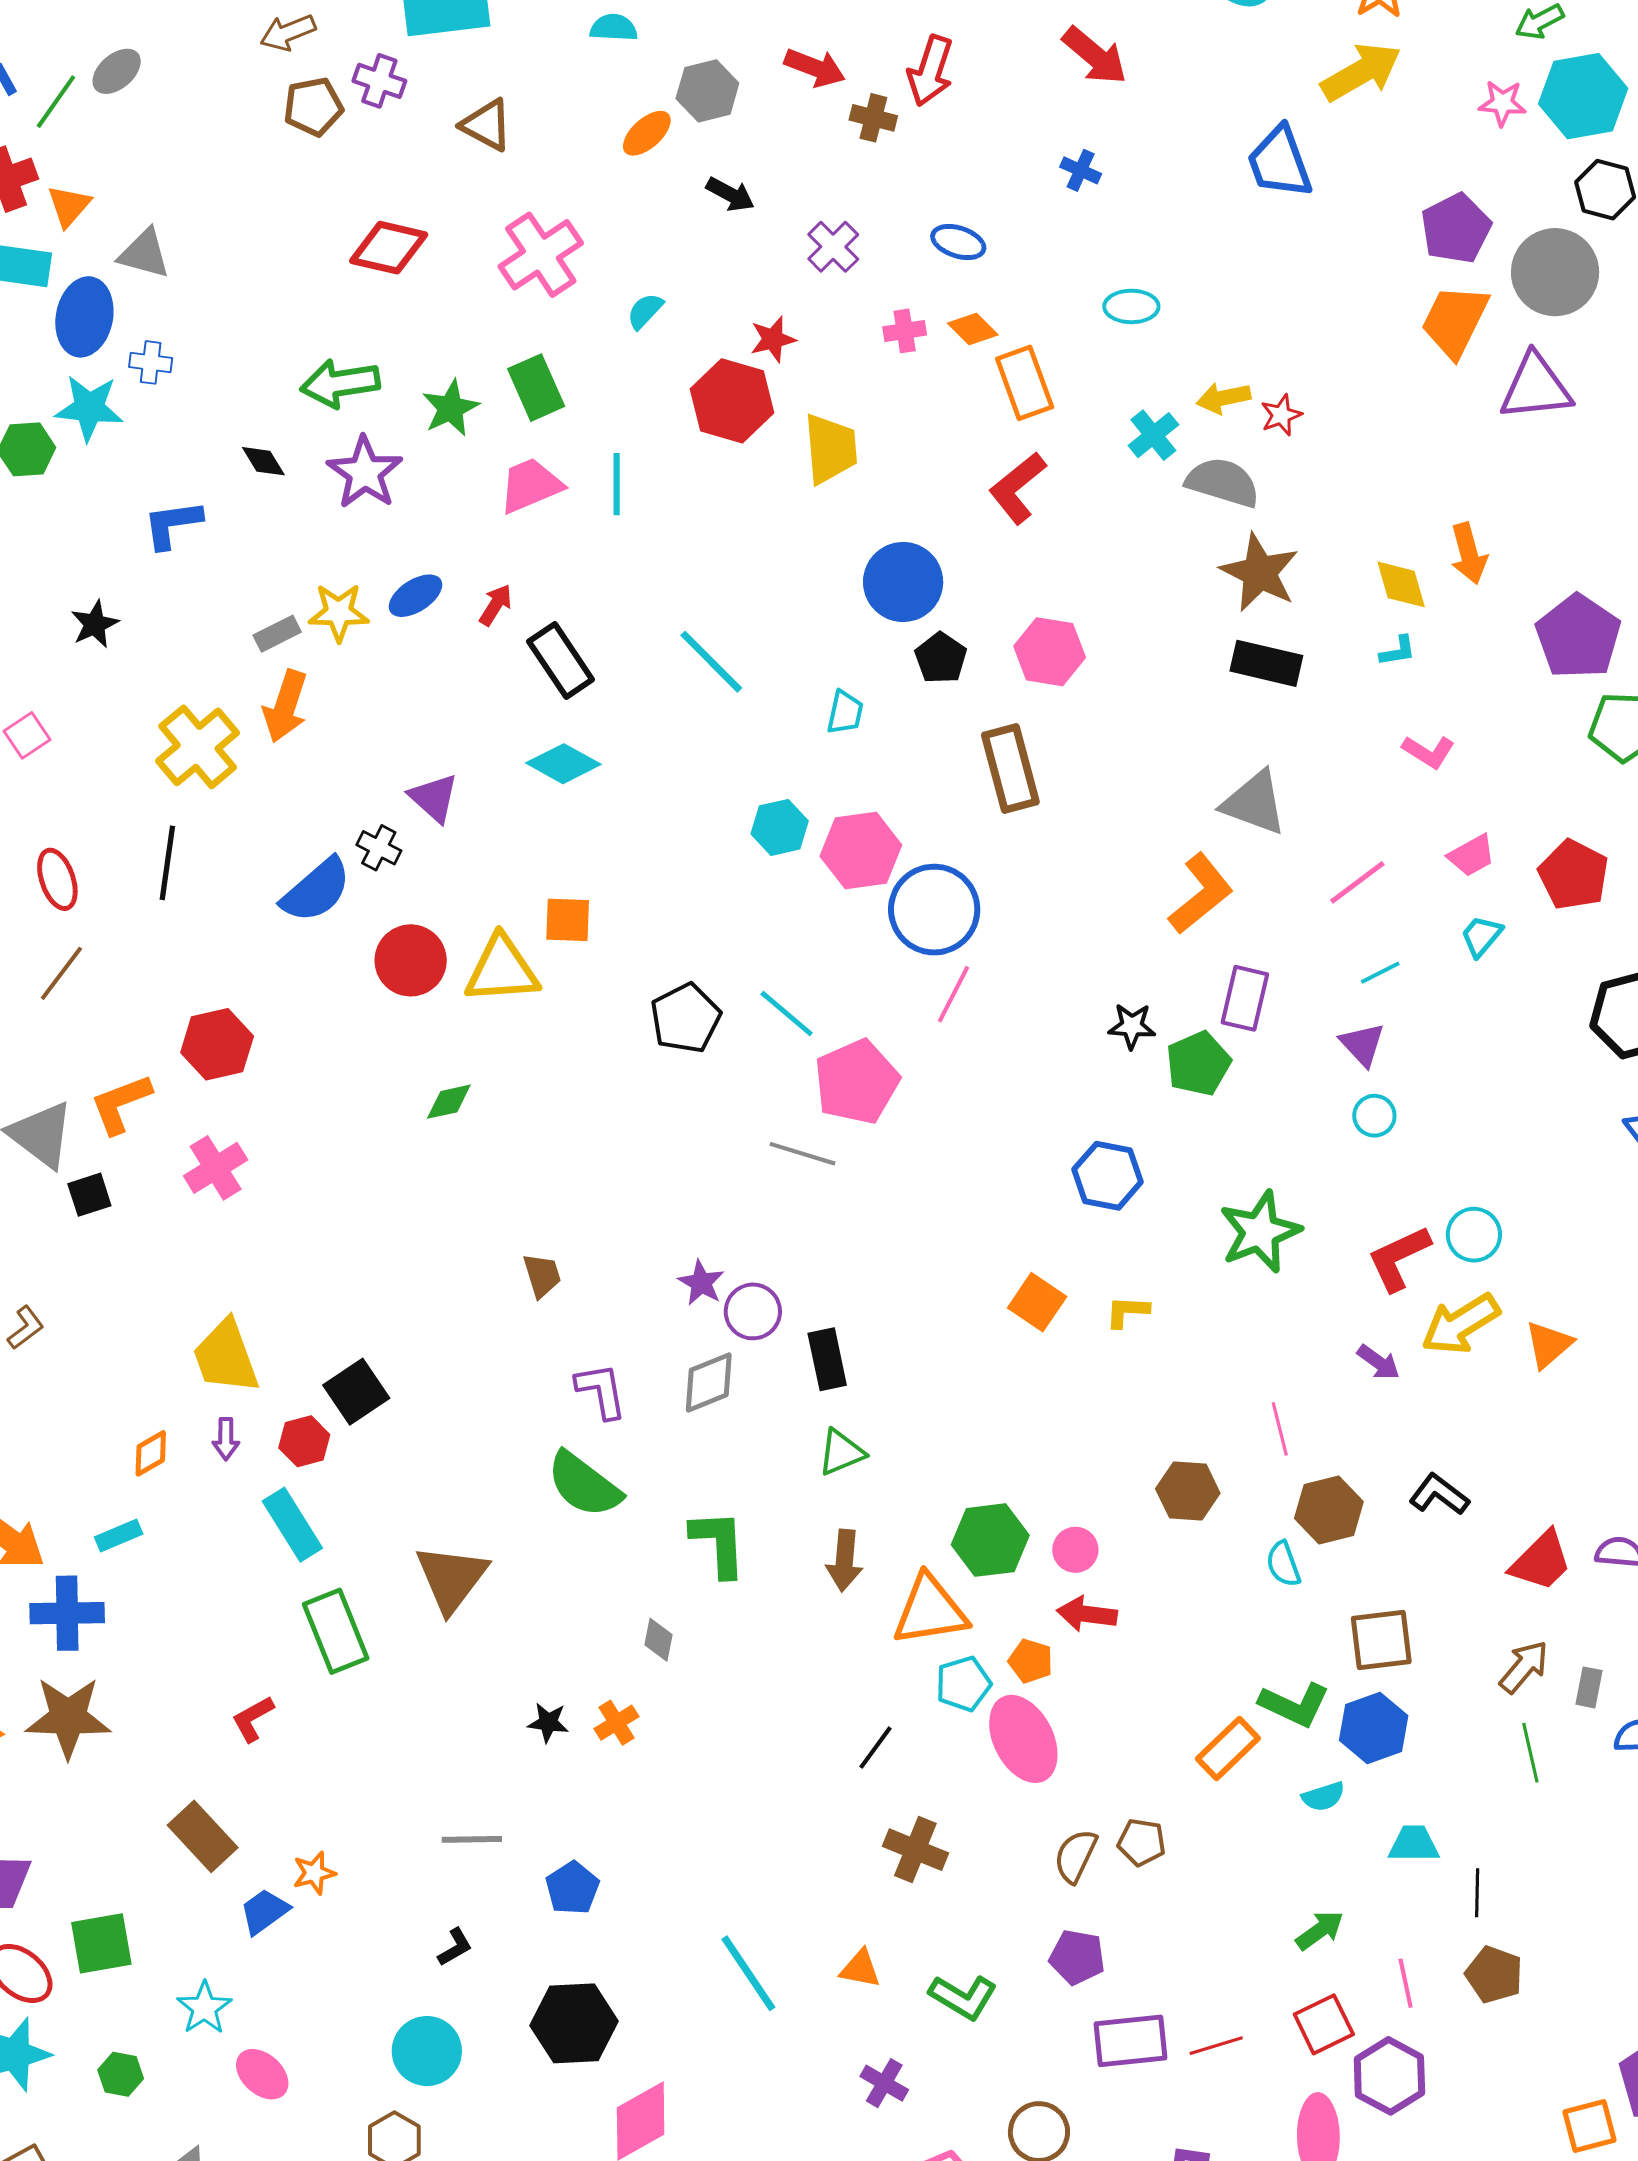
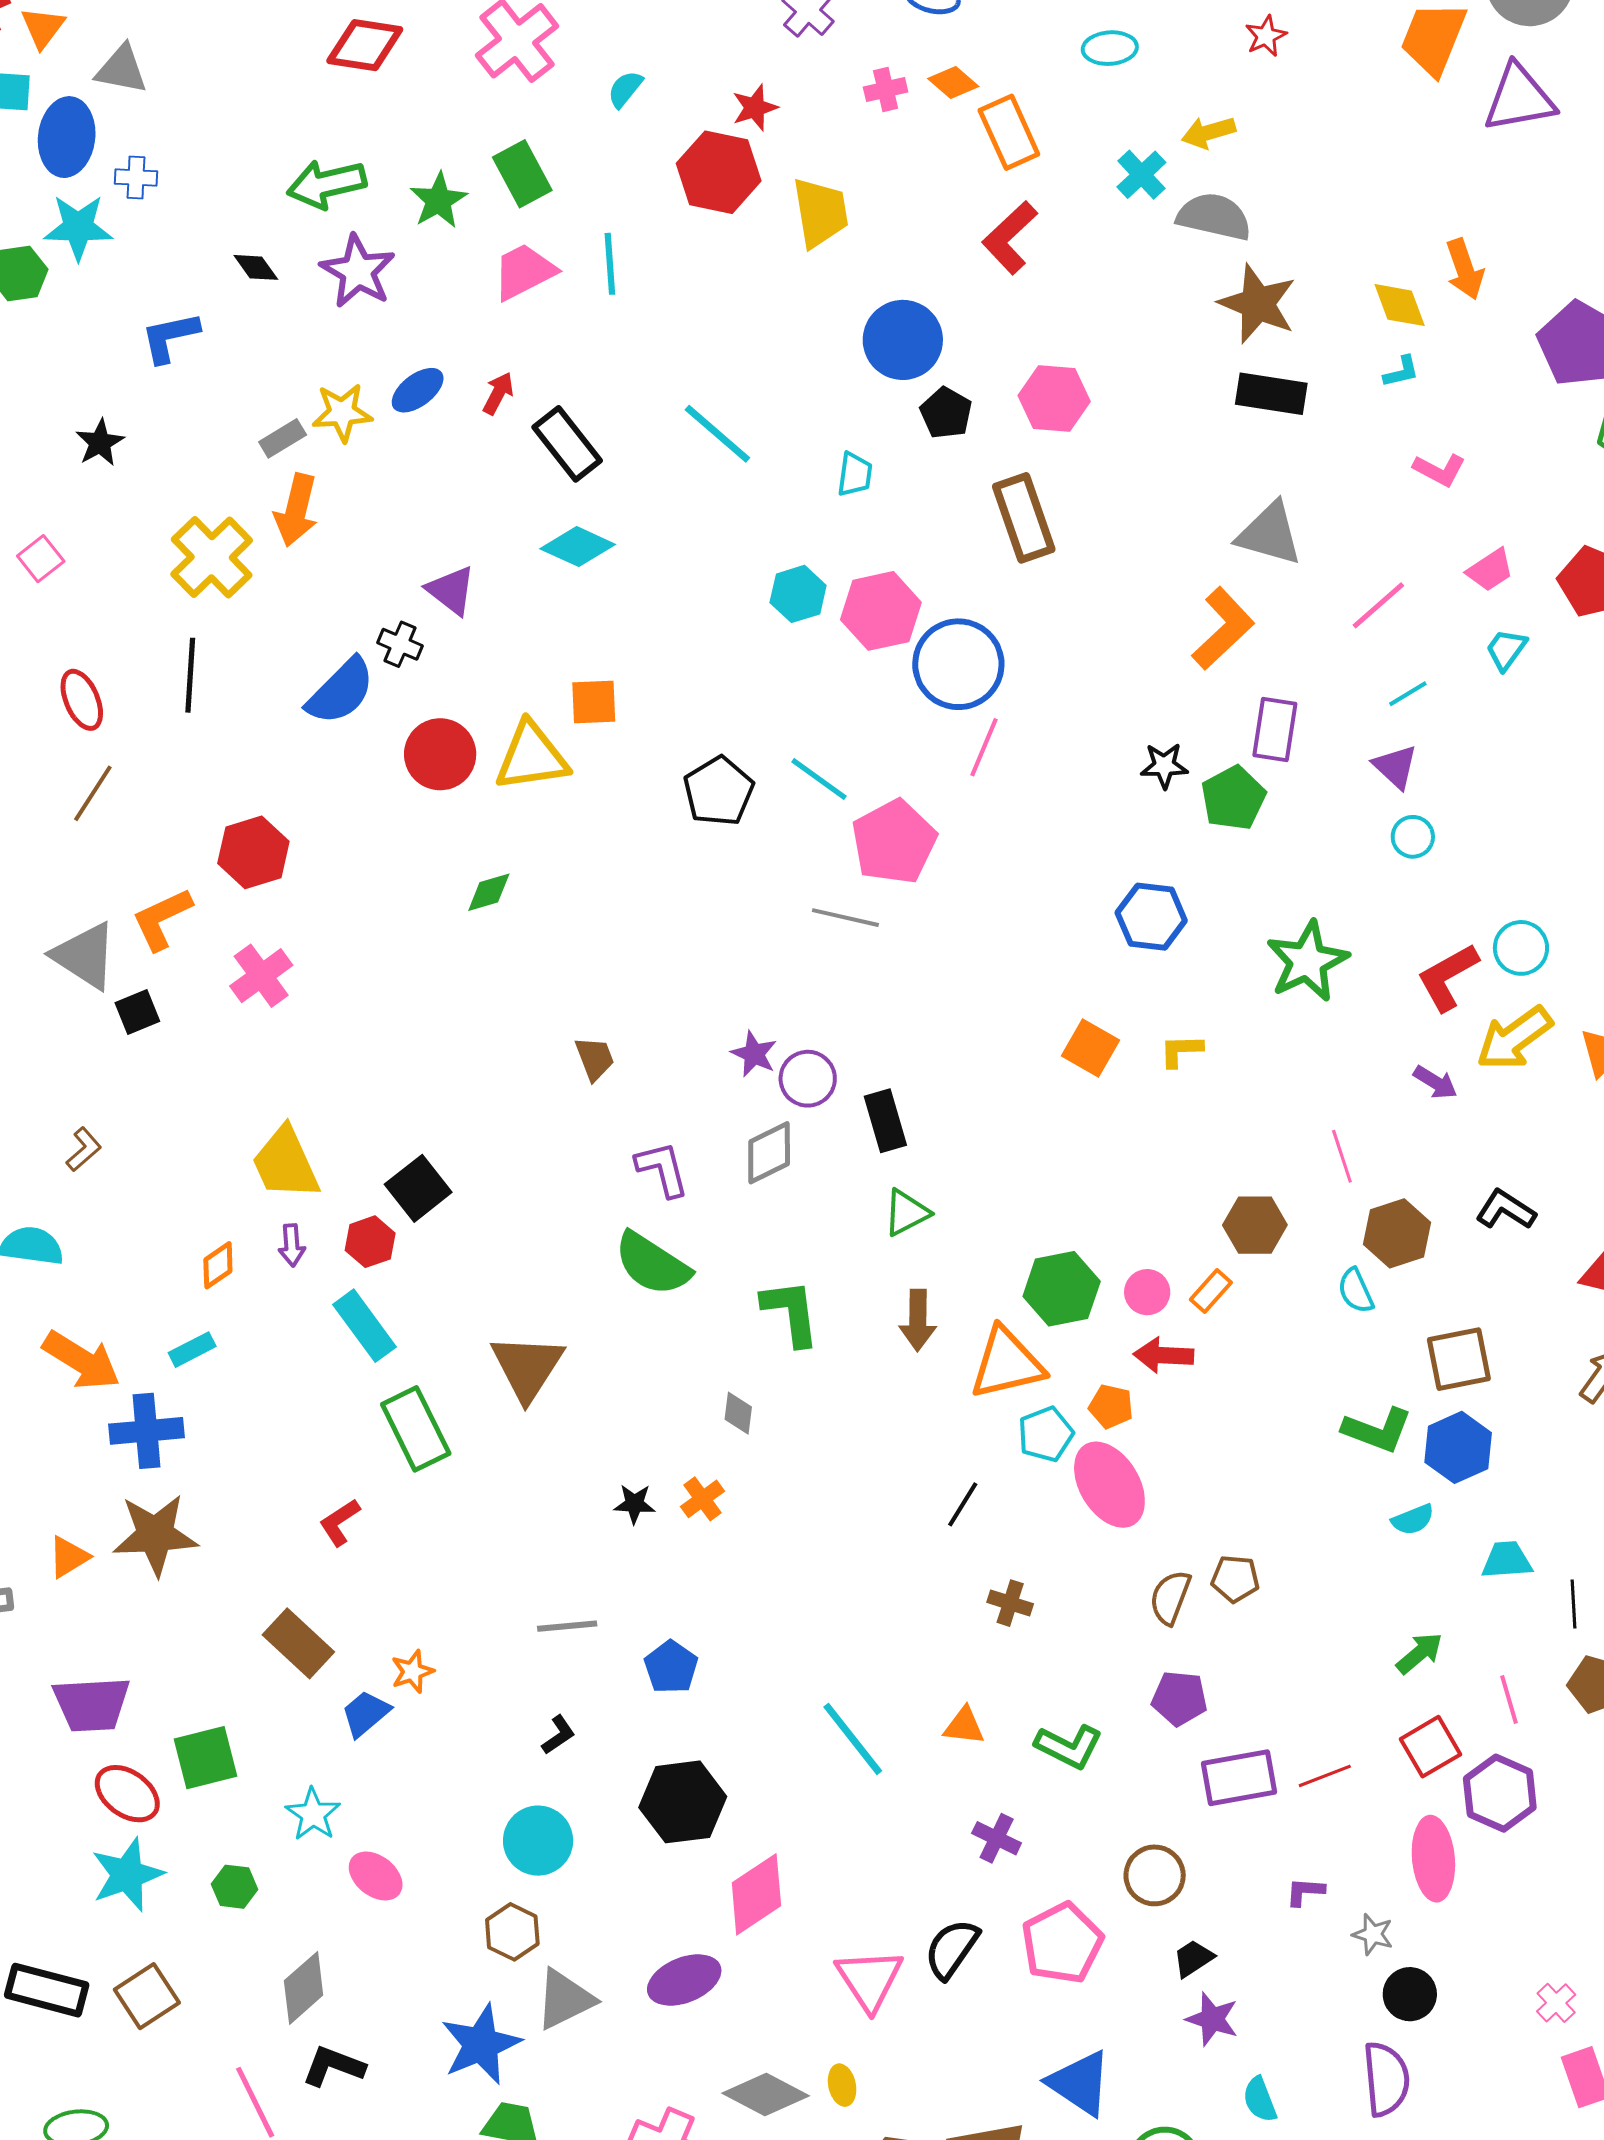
red star: (1281, 415) -> (1266, 36), moved
orange rectangle: (1228, 1749) -> (1211, 1291), moved, size x0.7
brown cross: (915, 1850) -> (1010, 1603), size x0.7

